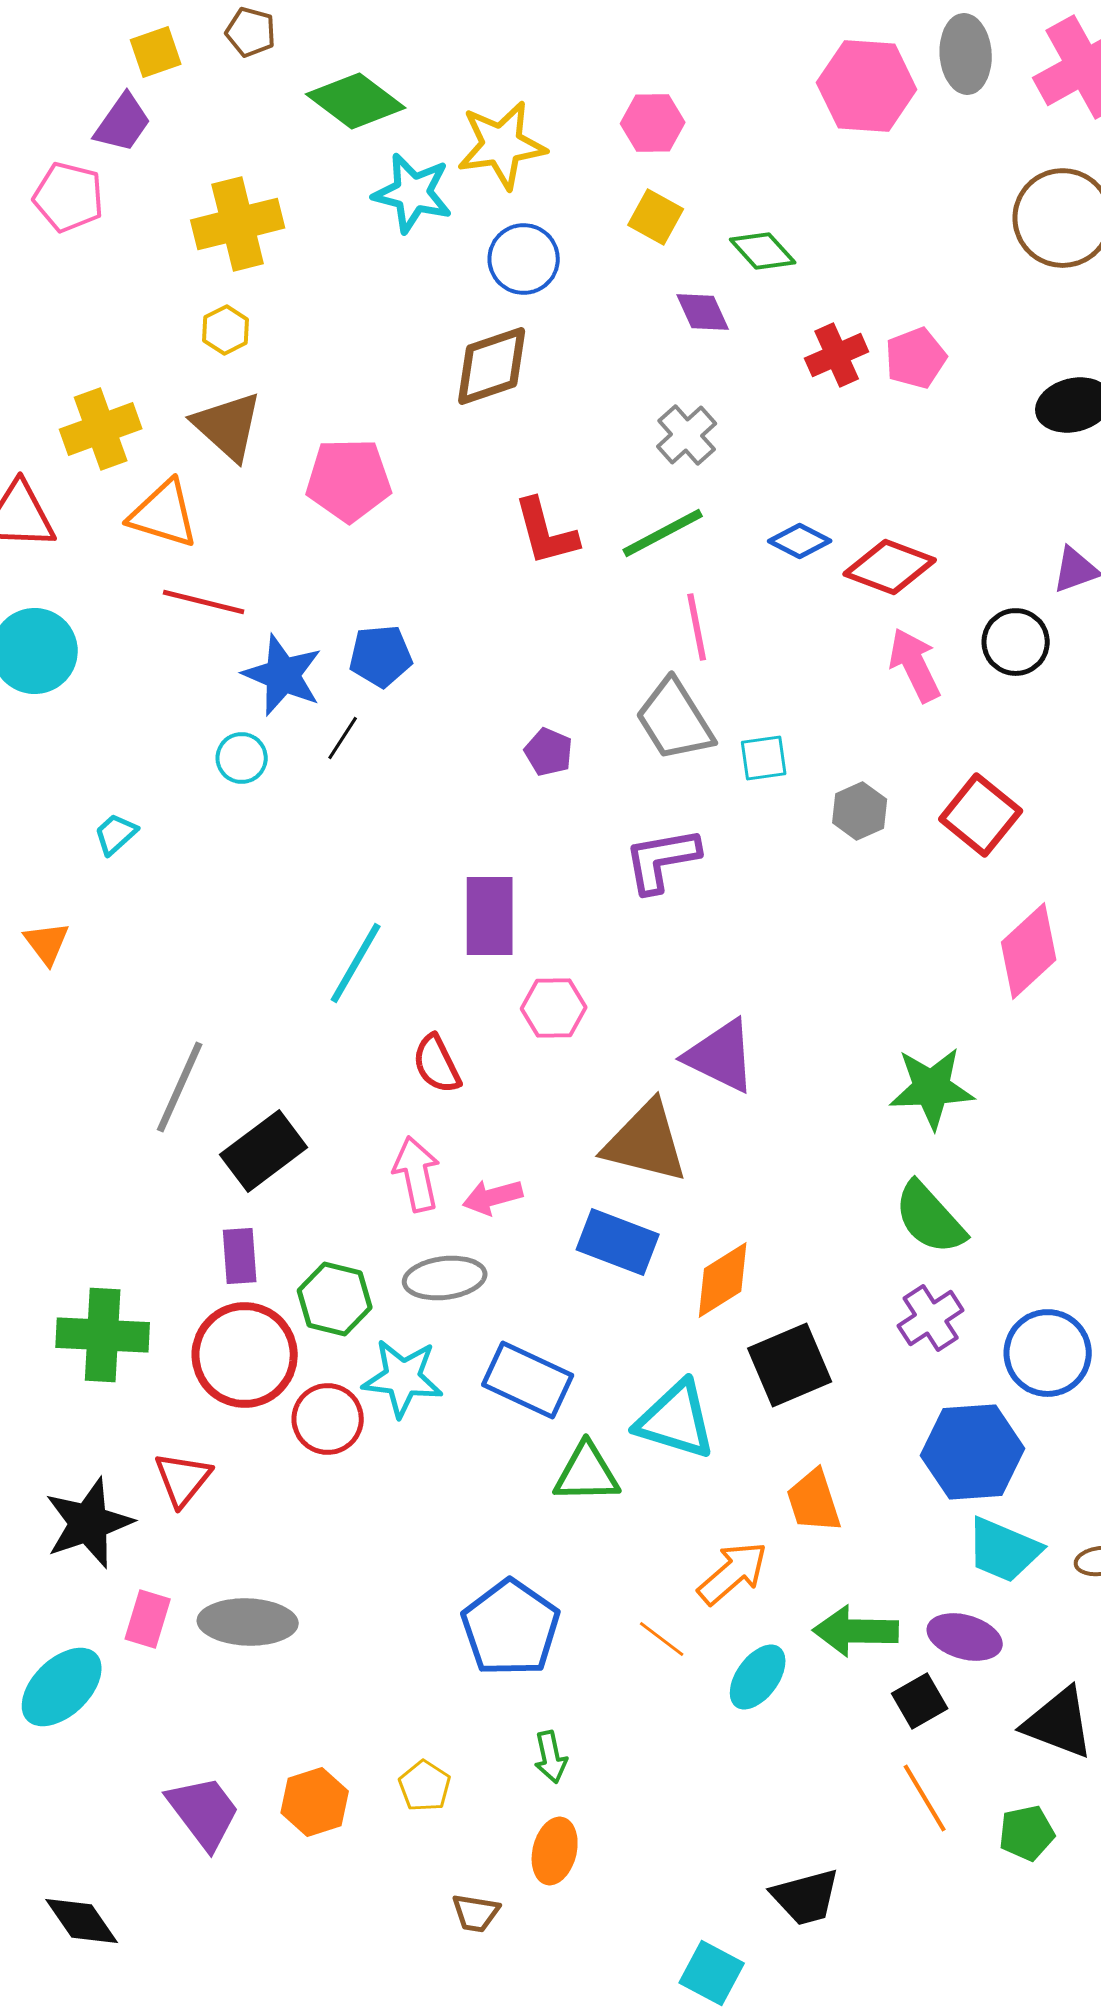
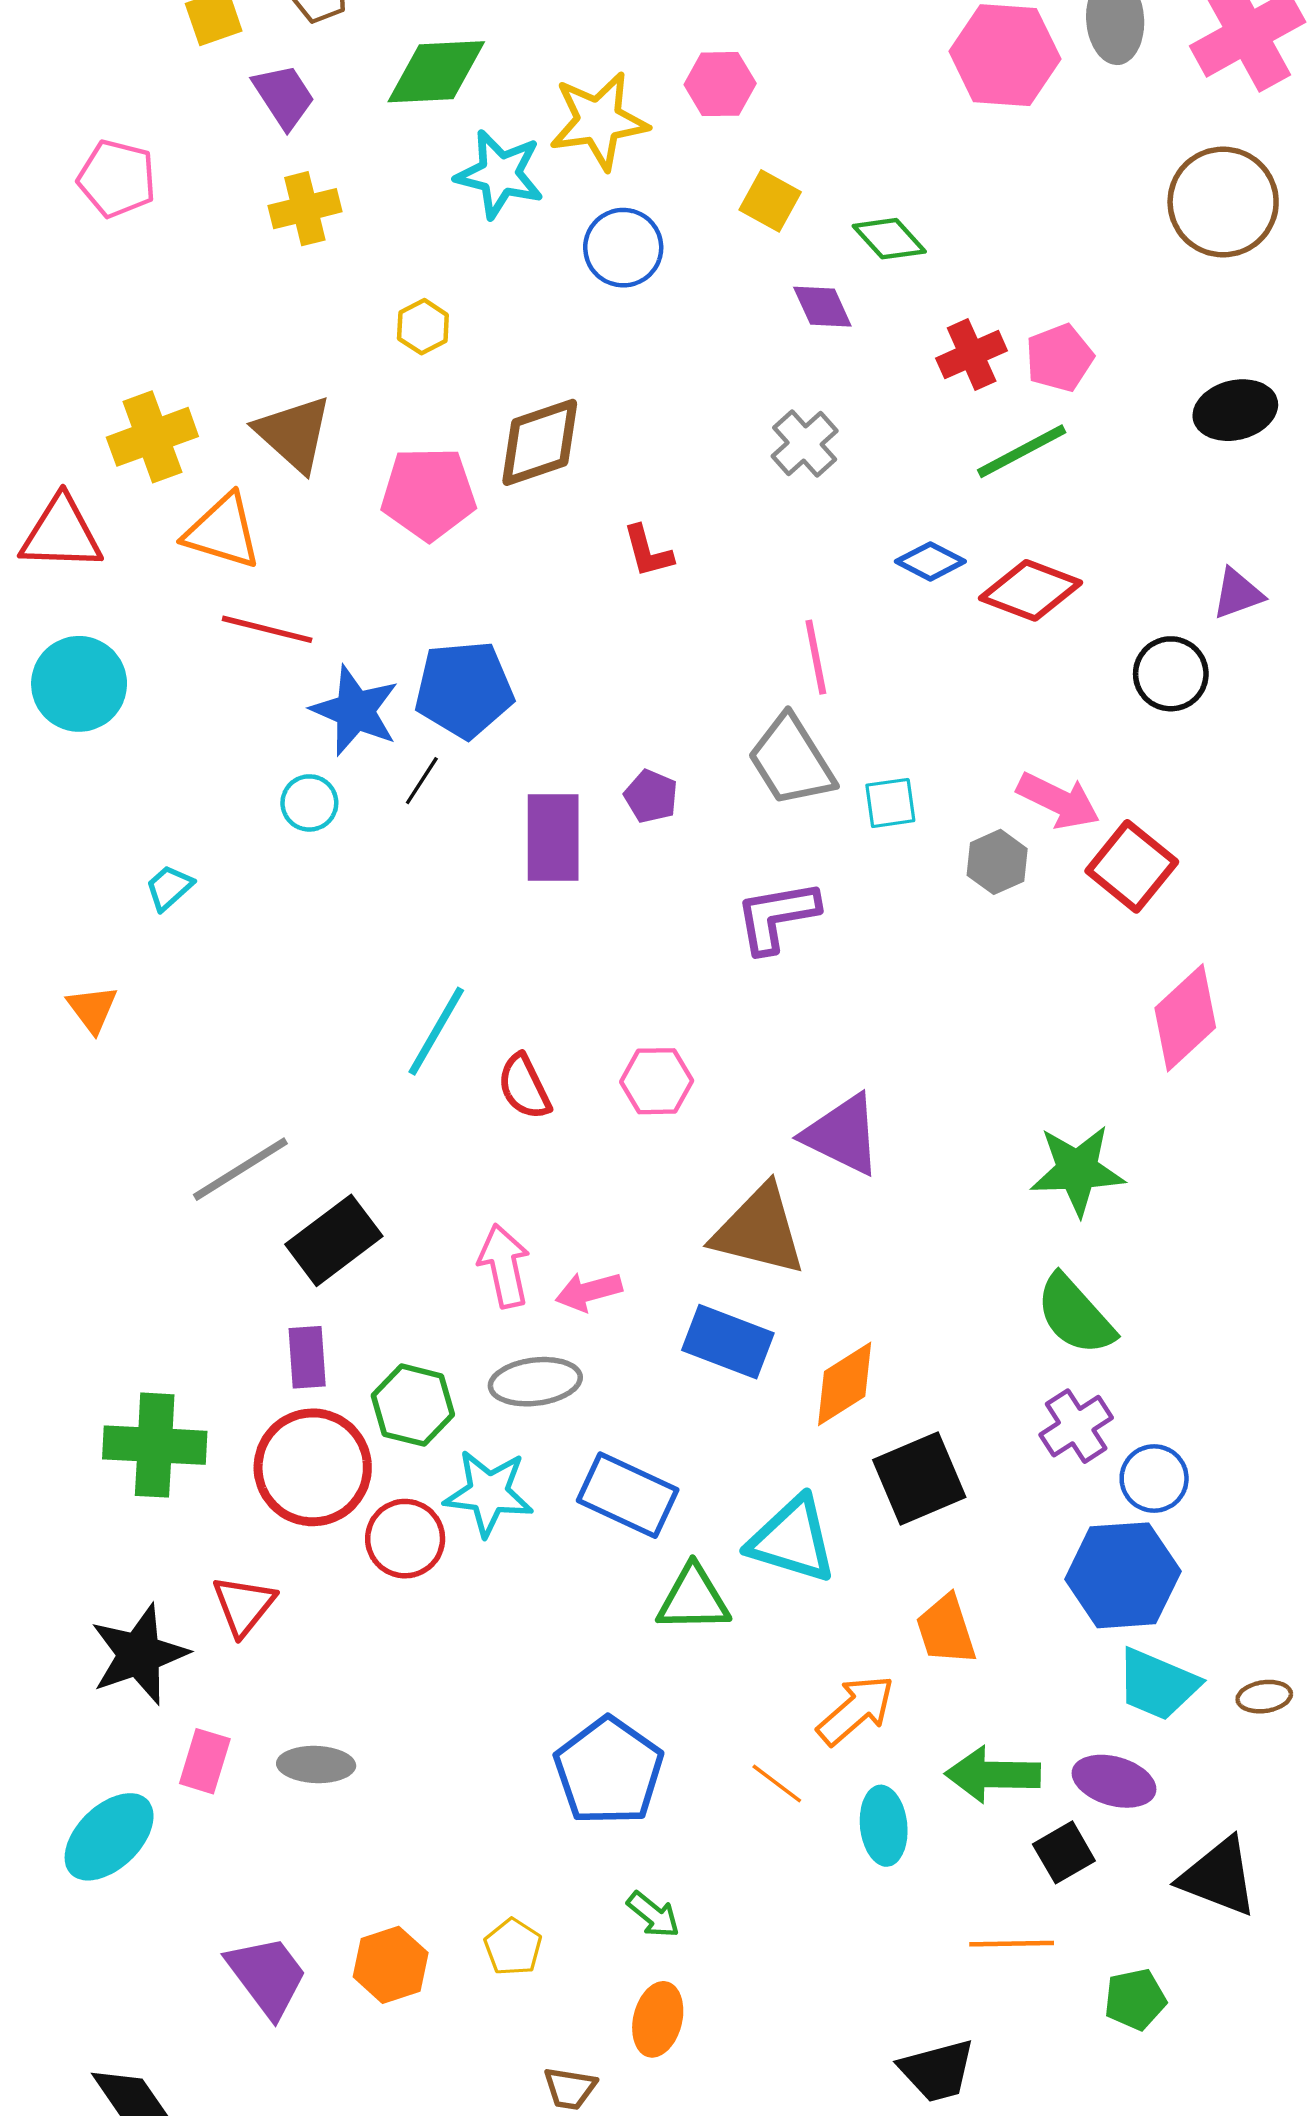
green diamond: (356, 101) -> (436, 72), turned -40
purple trapezoid: (123, 123) -> (284, 96), moved, turned -68
pink hexagon: (653, 123) -> (720, 84), moved
yellow cross: (238, 224) -> (305, 209), size x0.7
yellow hexagon: (226, 330) -> (423, 327), moved
brown diamond: (492, 366) -> (540, 442), moved
red L-shape: (546, 532) -> (648, 551), size x0.7
green line: (663, 533) -> (1022, 451), moved
blue pentagon: (381, 656) -> (464, 689), size x1.4
pink arrow: (915, 665) -> (1058, 801), moved, turned 142
purple rectangle: (490, 916) -> (553, 837), moved
red semicircle: (437, 1064) -> (524, 1087), moved
gray line: (180, 1087) -> (240, 1169), turned 34
blue circle: (1048, 1353) -> (1154, 1478), moved, size x0.7
gray ellipse: (248, 1622) -> (316, 1765), size x0.7
cyan ellipse: (758, 1677) -> (884, 1826), turned -42
green arrow: (551, 1757) -> (653, 1915), turned -39
orange line: (925, 1798) -> (1012, 1944), moved, turned -60
green pentagon: (1027, 1833) -> (1135, 1999), moved

